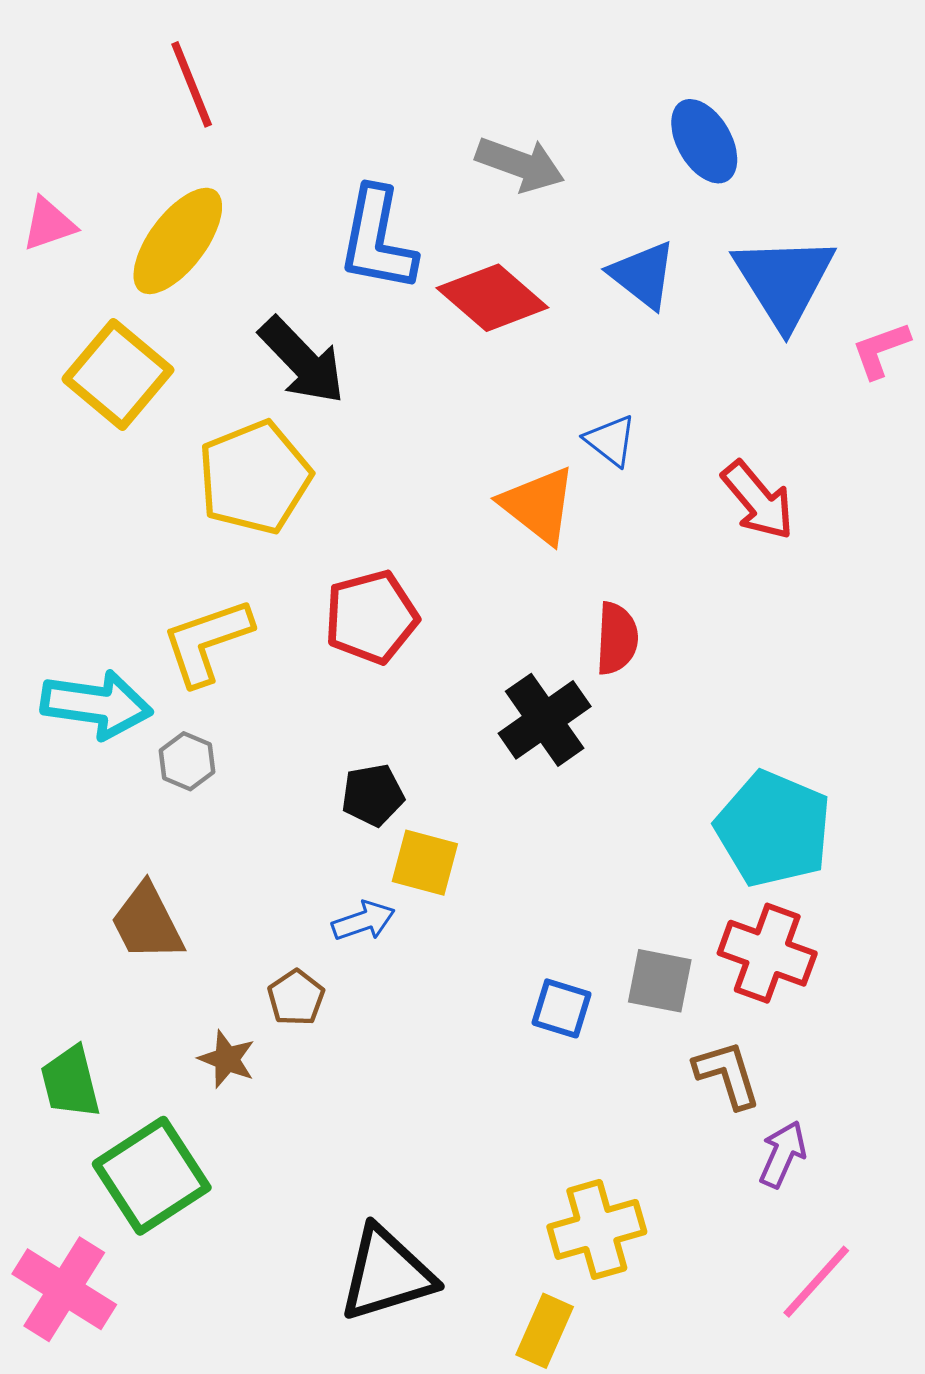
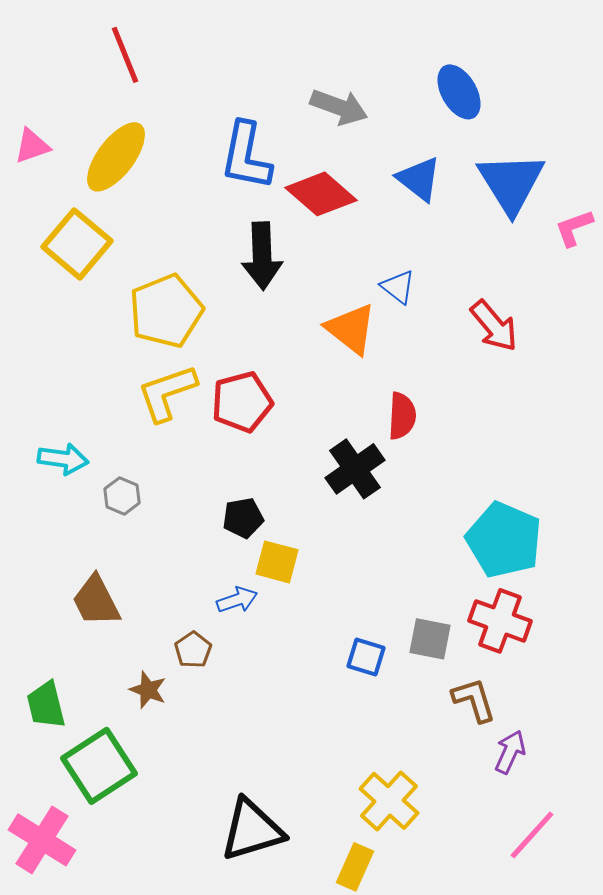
black arrow: (302, 361) -> (262, 256), moved, turned 42
yellow L-shape: (207, 642) -> (167, 393), moved
cyan arrow: (96, 705) -> (63, 459), size x0.7
yellow cross: (597, 1229) -> (389, 801), turned -32

